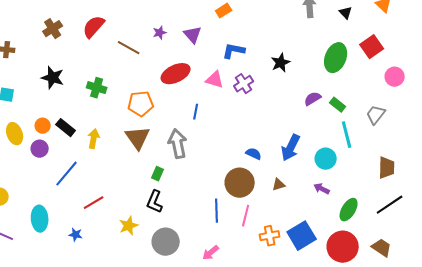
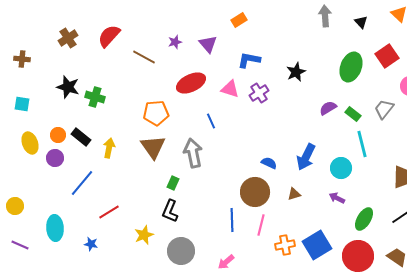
green cross: (97, 88) -> (95, 97), moved
blue line: (196, 112) -> (211, 121), turned -35
gray trapezoid: (376, 115) -> (384, 109), moved

